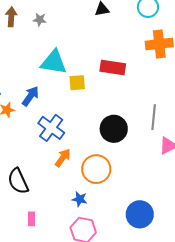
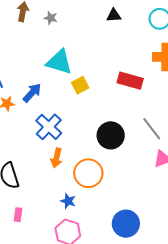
red rectangle: (113, 67) -> (130, 81), moved
yellow square: (77, 83) -> (80, 85), turned -30
gray line: (154, 117) -> (152, 129), turned -50
orange arrow: (63, 158) -> (56, 158), turned 150

